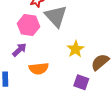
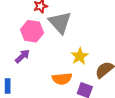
orange semicircle: (39, 69) -> (62, 79), moved

